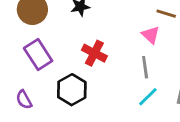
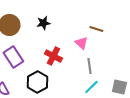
brown line: (166, 14) -> (96, 29), moved
pink triangle: (151, 35) -> (81, 43), moved

